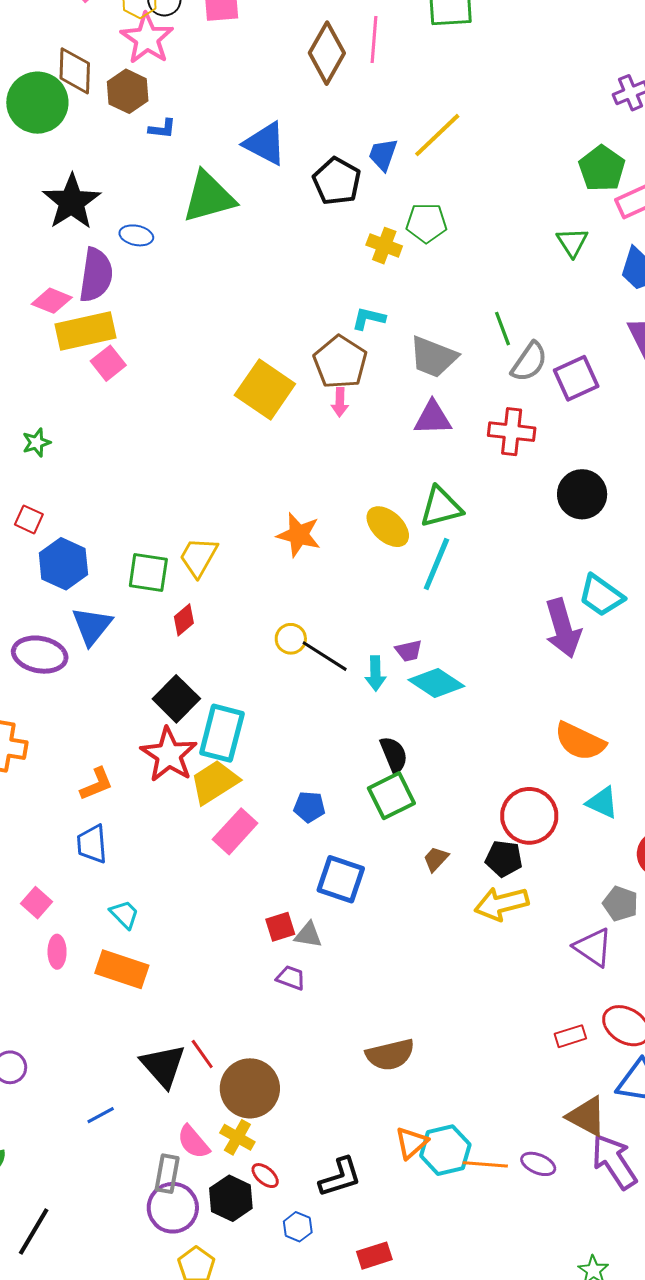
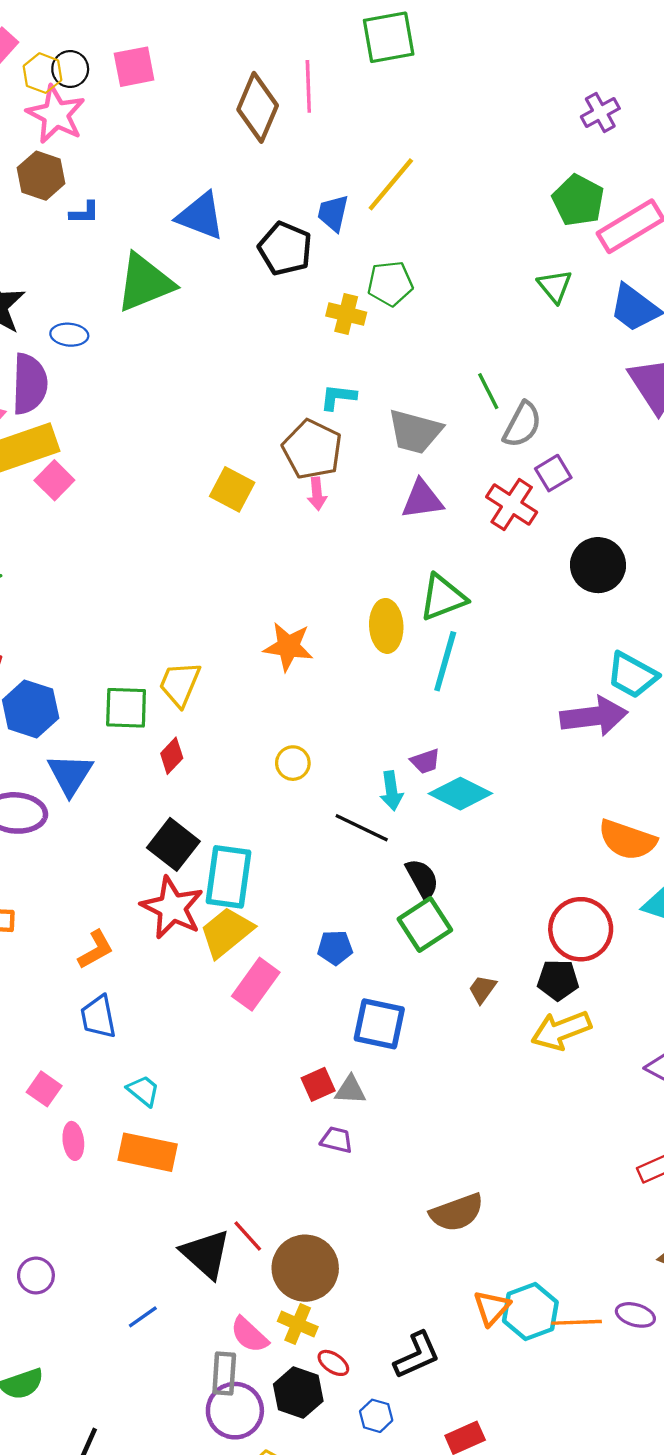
purple square: (576, 378) -> (553, 473), moved, size x0.7
yellow square: (265, 390) -> (232, 489), size x0.7
red cross: (512, 432) -> (512, 505), turned 33
yellow ellipse: (388, 527) -> (386, 626), turned 51
purple arrow: (563, 628) -> (594, 716), turned -74
black line: (325, 656) -> (362, 828), moved

